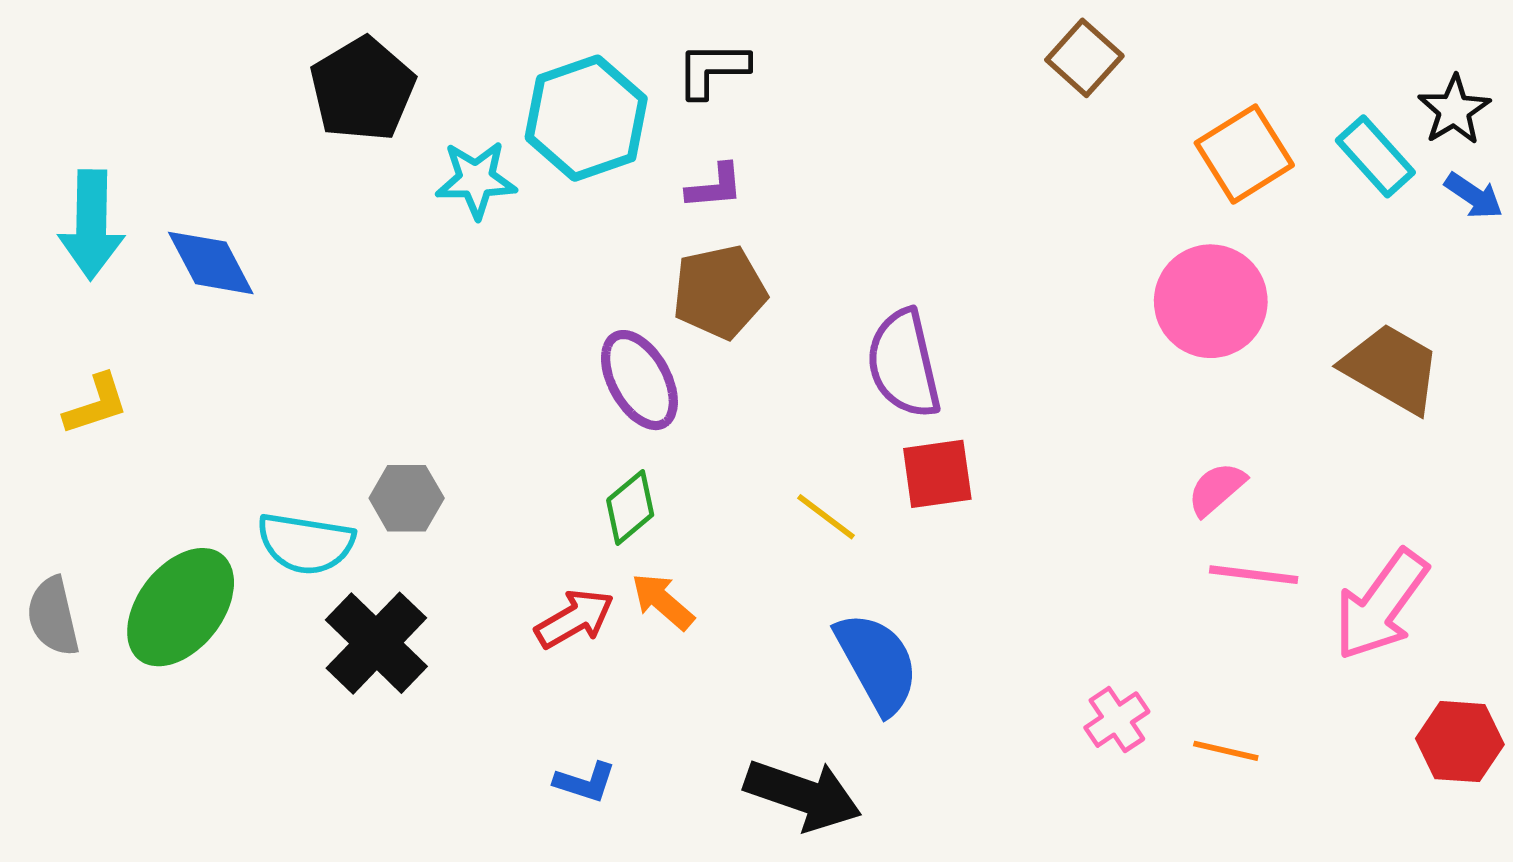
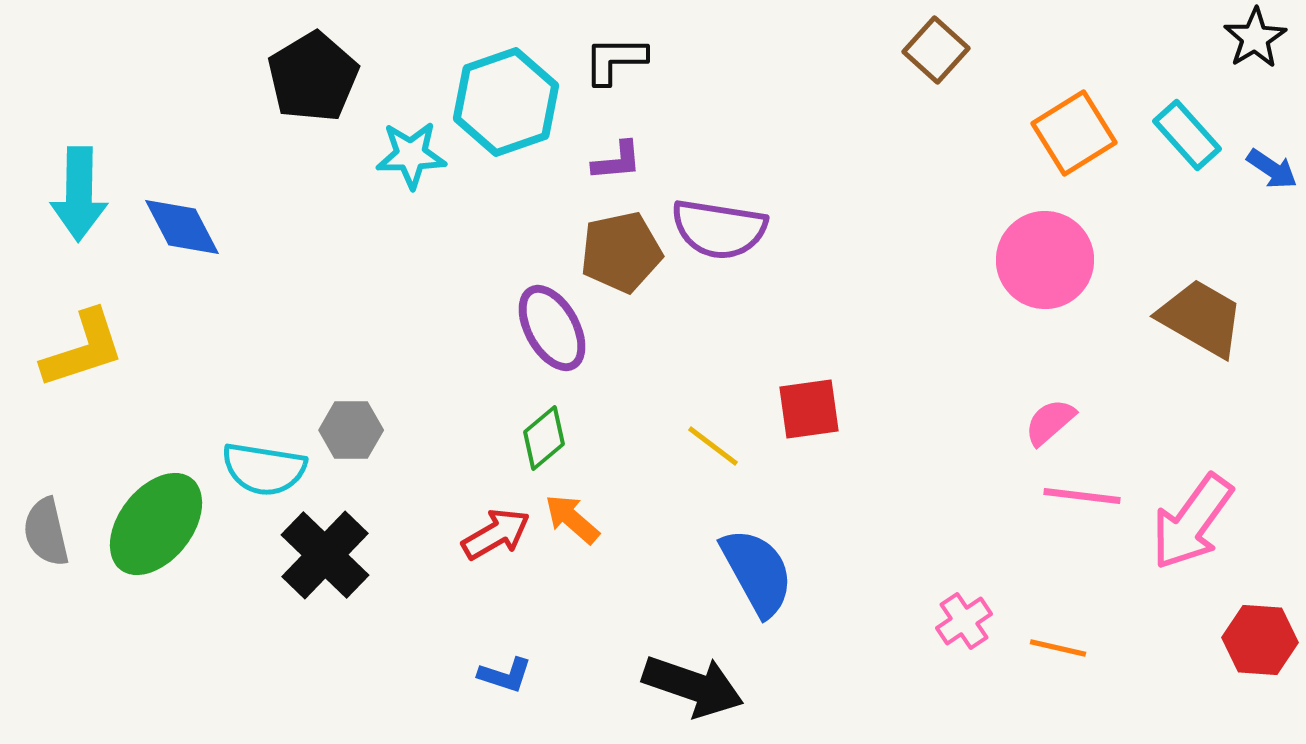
black star: (1454, 110) -> (1255, 38), moved
purple semicircle: (904, 364) -> (719, 229), moved, turned -68
yellow L-shape: (96, 404) -> (83, 349), size x1.5

